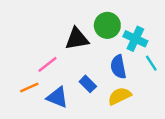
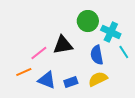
black triangle: (77, 39) -> (63, 45), moved
blue rectangle: (88, 84) -> (71, 82), moved, turned -64

